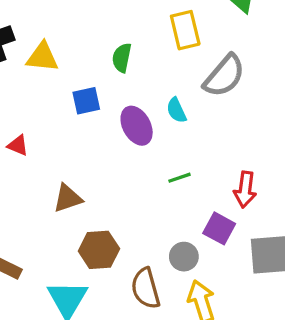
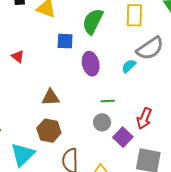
green semicircle: (122, 58) -> (93, 21), size x1.5
cyan semicircle: (176, 110) -> (129, 66), moved, turned 56
brown triangle: (68, 198) -> (50, 97), moved
gray circle: (184, 257) -> (102, 122), moved

